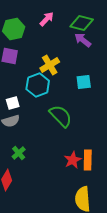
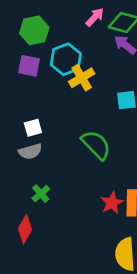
pink arrow: (47, 19) -> (95, 17), moved
cyan hexagon: (38, 85) -> (66, 59), moved

